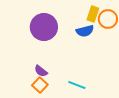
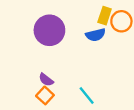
cyan line: (77, 85) -> (87, 95), turned 30

